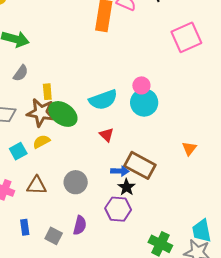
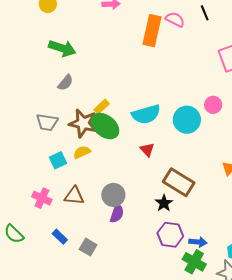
pink circle: (141, 85) -> (213, 105), moved
yellow rectangle: (47, 92) -> (102, 107), moved, turned 49
blue arrow: (120, 171) -> (198, 242), moved
purple hexagon: (118, 209) -> (170, 235), moved
purple semicircle: (80, 225) -> (117, 213), moved
blue rectangle: (25, 227) -> (60, 237), turned -42

